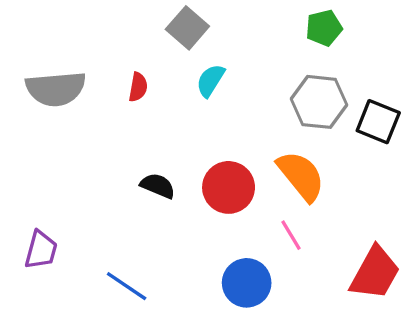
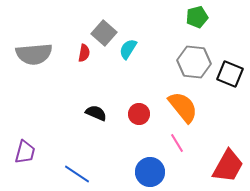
gray square: (187, 28) -> (104, 33), moved
red circle: (229, 187) -> (139, 114), size x0.7

